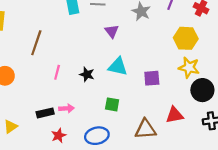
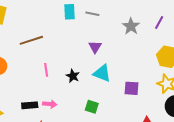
purple triangle: (112, 31) -> (95, 47), moved
brown line: (36, 43) -> (31, 40), turned 45
pink line: (57, 72) -> (46, 70), turned -32

